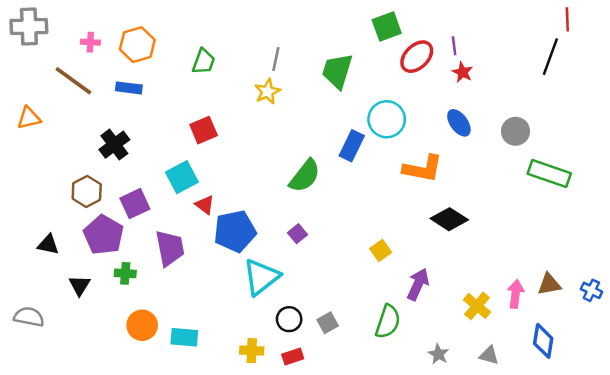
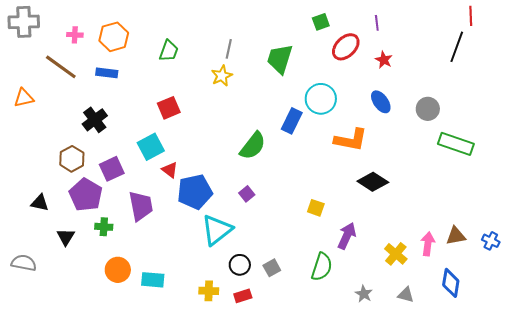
green square: (387, 26) -> (321, 22), size x0.7
purple line: (454, 46) -> (377, 23), moved
yellow square: (381, 251) -> (316, 208), turned -36

